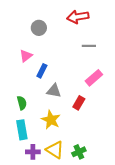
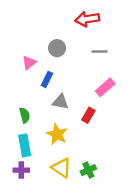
gray circle: (39, 28) -> (57, 48), moved
purple cross: (33, 152) -> (21, 170), moved

